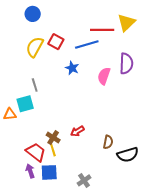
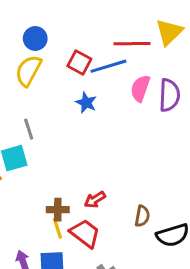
blue circle: (33, 14) -> (35, 38), moved
red square: (56, 42) -> (79, 62), moved
pink semicircle: (104, 76) -> (140, 88), moved
brown cross: (53, 138) -> (58, 210), turned -32
red trapezoid: (36, 152) -> (85, 233), moved

